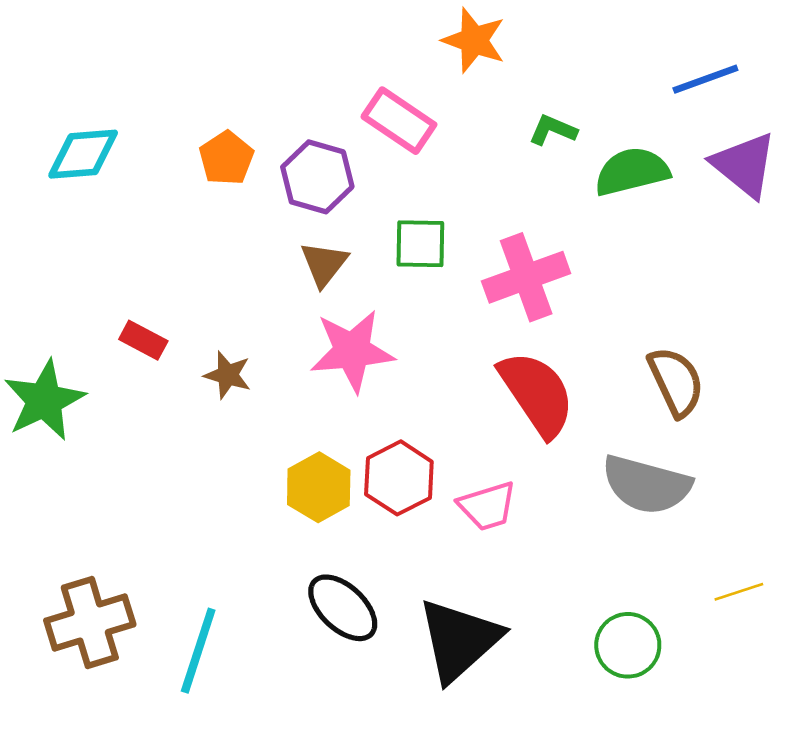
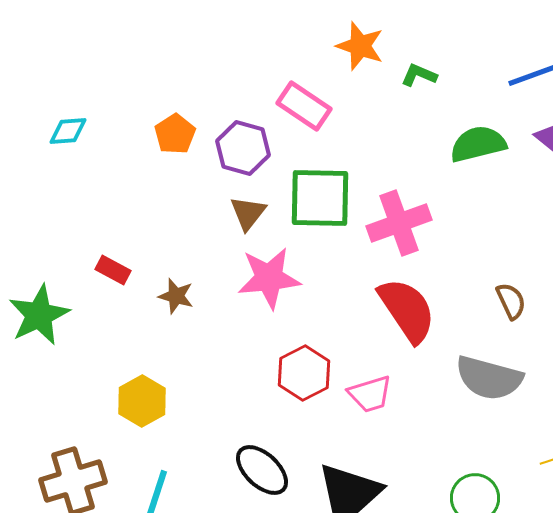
green L-shape: (553, 130) -> (419, 75), moved
cyan diamond: (83, 154) -> (68, 131), size x0.7
green square: (420, 244) -> (320, 198), size x1.6
brown semicircle: (676, 382) -> (511, 301), size x0.7
yellow hexagon: (319, 487) -> (142, 401), moved

